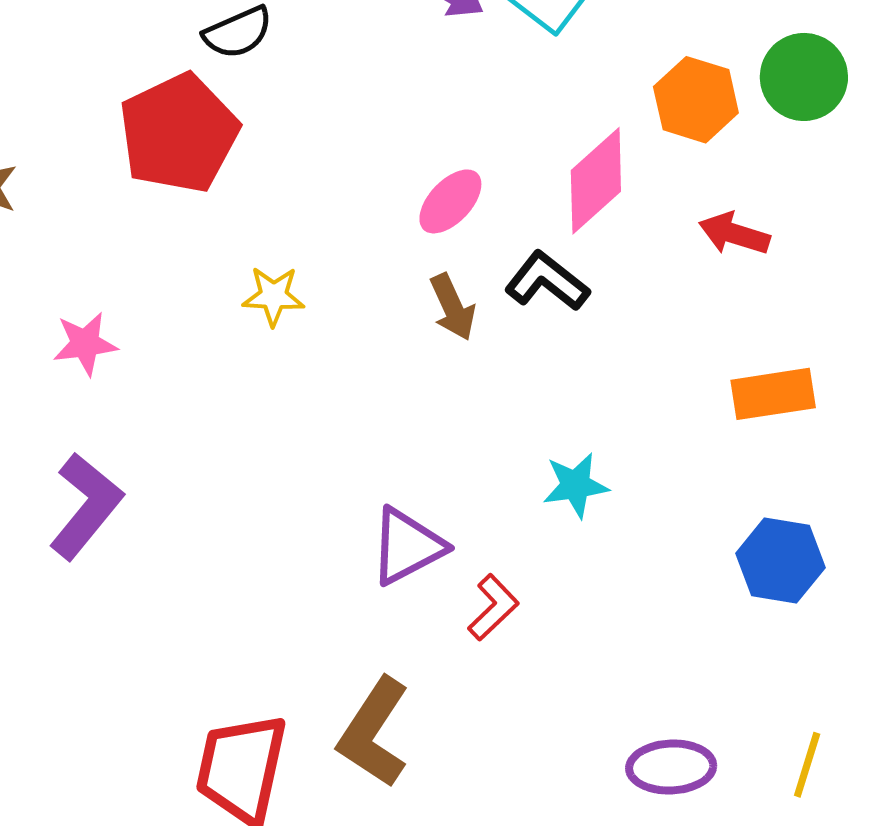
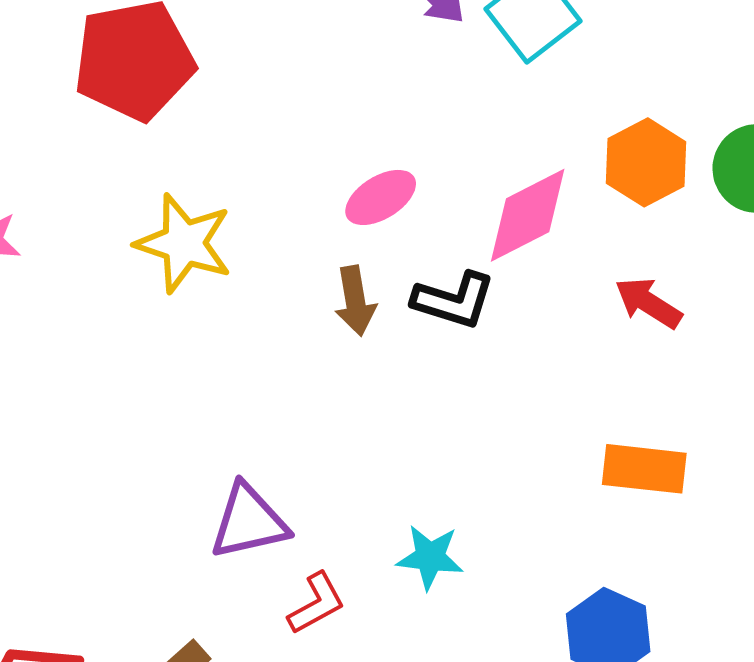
black L-shape: (547, 281) -> (454, 300), turned 144
yellow star: (273, 296) -> (184, 243), size x1.6
cyan star: (576, 485) -> (430, 557), moved

